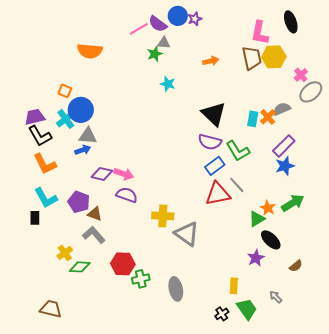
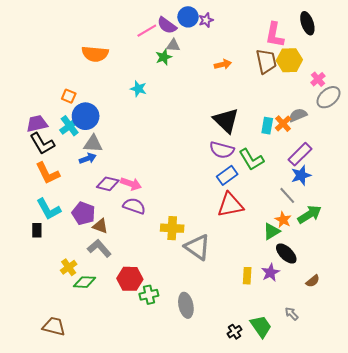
cyan star: (168, 84) -> (138, 89), moved
gray line: (237, 185) -> (287, 195), moved
yellow rectangle: (234, 286) -> (247, 276), moved

